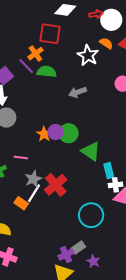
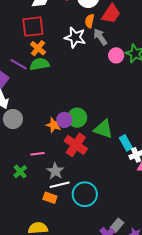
orange semicircle: (106, 43) -> (90, 21), turned -96
orange cross: (35, 54) -> (38, 48), moved
gray arrow: (78, 92) -> (100, 37), moved, turned 90
red cross: (56, 185) -> (76, 145), moved
white line: (34, 193) -> (60, 185), turned 60
cyan circle: (91, 215) -> (85, 194), moved

